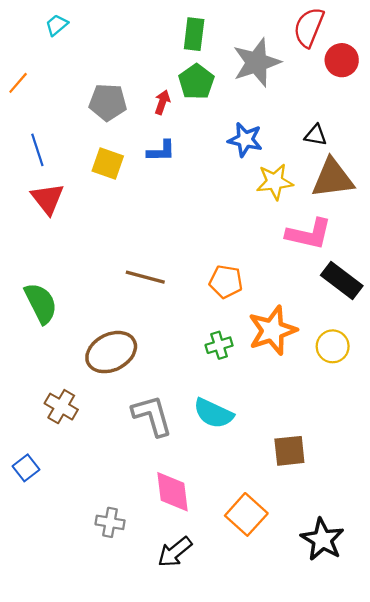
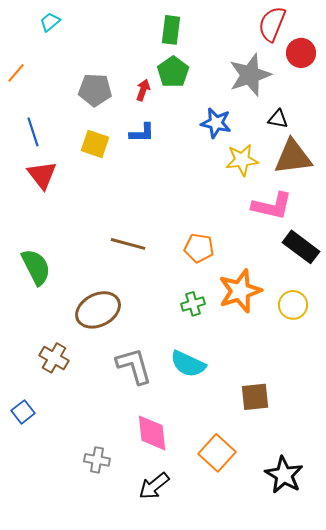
gray star: (257, 62) -> (250, 75), moved

